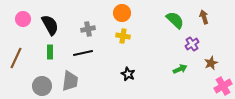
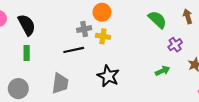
gray cross: (88, 29) -> (84, 29), moved
black line: (83, 53) -> (74, 50), moved
black star: (128, 74) -> (108, 76), size x1.5
gray trapezoid: (70, 81) -> (60, 83), moved

